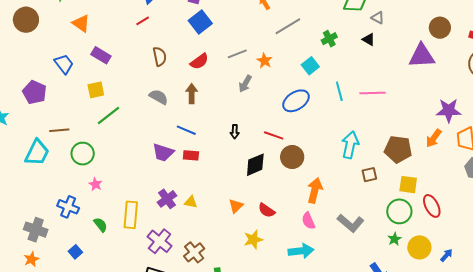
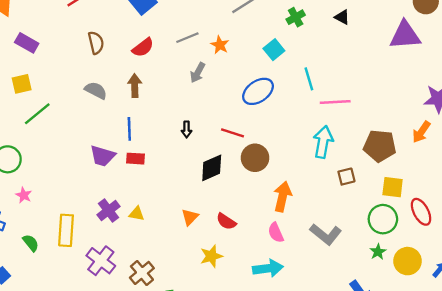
pink line: (373, 93) -> (335, 102), moved
blue line: (186, 130) -> (129, 129), turned 66

